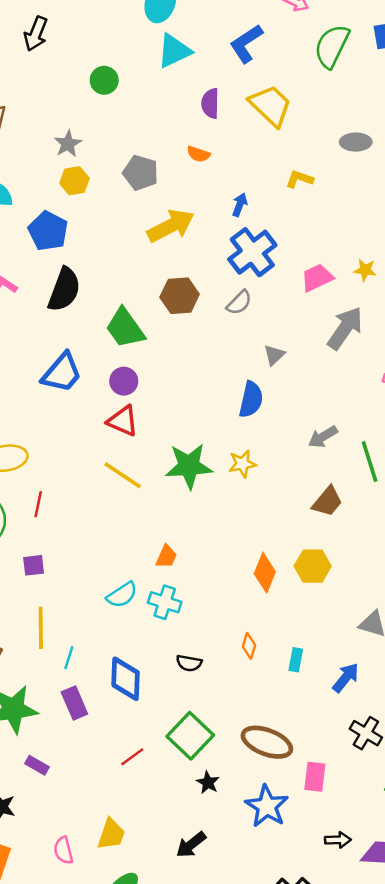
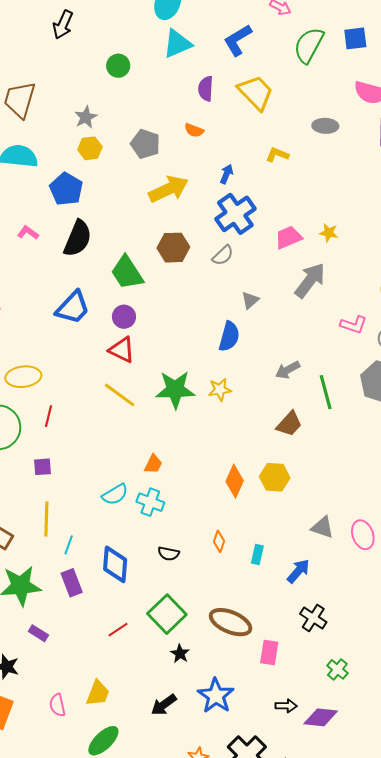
blue star: (267, 806) -> (216, 696), moved

